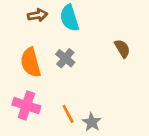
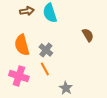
gray cross: (65, 58) -> (46, 50), moved
orange line: (68, 114) -> (45, 69), moved

